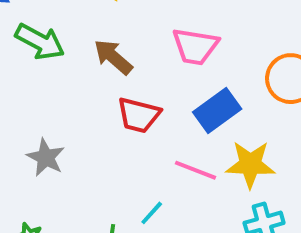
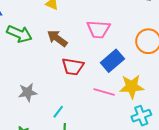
gray star: (46, 157) -> (28, 92), turned -30
cyan line: (152, 213) -> (58, 112), moved

